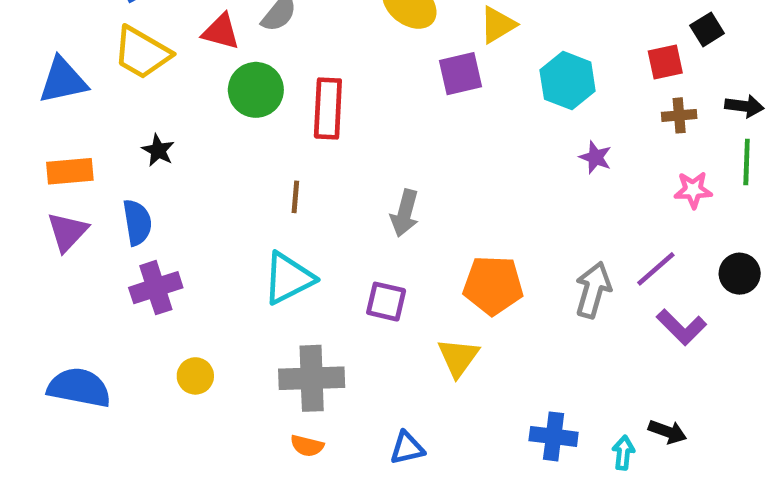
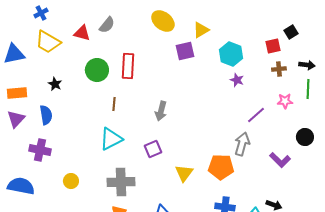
green circle: (256, 90) -> (97, 70), moved
purple star: (595, 157) -> (237, 80), moved
purple line: (656, 269) -> (256, 115), moved
orange pentagon: (493, 285) -> (221, 167), moved
purple cross: (156, 288) -> (40, 150), moved, turned 30
purple square: (386, 302) -> (153, 149), turned -36

